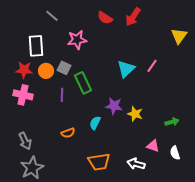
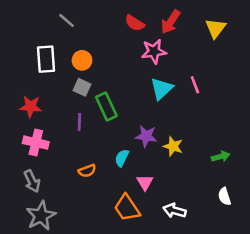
yellow triangle: (179, 36) -> (216, 28), moved
pink star: (77, 40) -> (154, 51), moved
pink line: (152, 66) -> (195, 85), turned -56
red star: (24, 70) -> (31, 107), moved
orange circle: (46, 71) -> (82, 60), moved
pink cross: (23, 95) -> (36, 143), moved
pink triangle: (153, 146) -> (145, 182), moved, turned 40
orange trapezoid: (99, 162) -> (127, 208), turned 65

